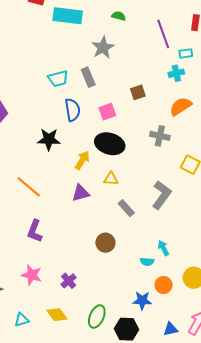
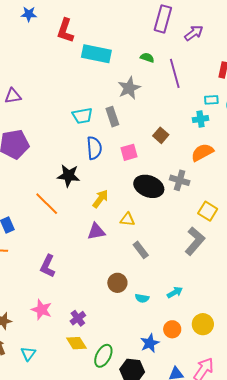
purple line: (163, 34) -> (175, 73), moved
brown square: (138, 92) -> (161, 135), turned -35
black ellipse: (110, 144) -> (149, 186), moved
orange line: (29, 187) -> (47, 204), moved
gray L-shape: (162, 195) -> (195, 241), moved
cyan arrow: (163, 248) -> (175, 292), turned 84
cyan semicircle: (147, 262) -> (142, 298), moved
blue star: (142, 301) -> (150, 343), turned -30
yellow diamond: (57, 315) -> (76, 343), moved
cyan triangle: (22, 320) -> (28, 354), turned -42

